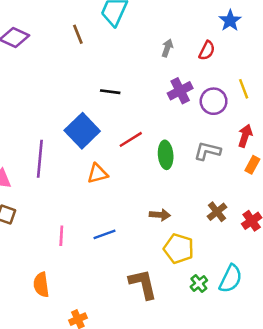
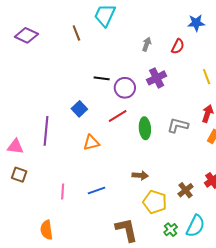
blue star: (230, 21) -> (196, 23), turned 30
purple circle: (214, 101) -> (125, 88), moved
blue square: (82, 131) -> (79, 109), size x0.6
brown cross: (217, 212) -> (186, 190), moved

